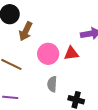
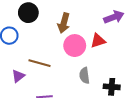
brown arrow: (26, 31) -> (64, 23), moved

